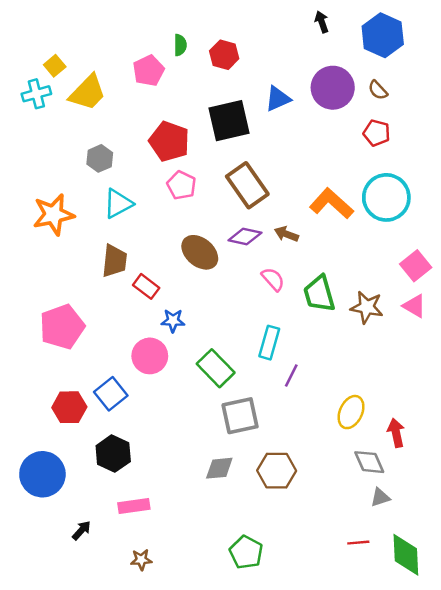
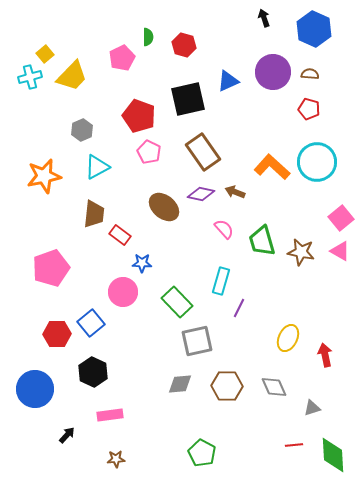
brown semicircle: (378, 90) -> (310, 74), turned 138
gray diamond: (369, 462) -> (274, 387), moved

